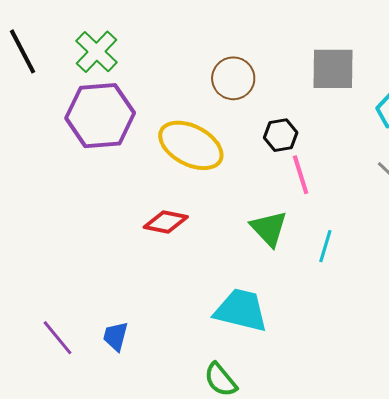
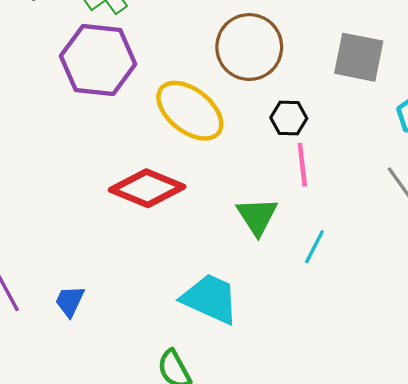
brown circle: (233, 78) -> (249, 47), size x1.4
red diamond: (166, 222) -> (147, 188), size x1.5

